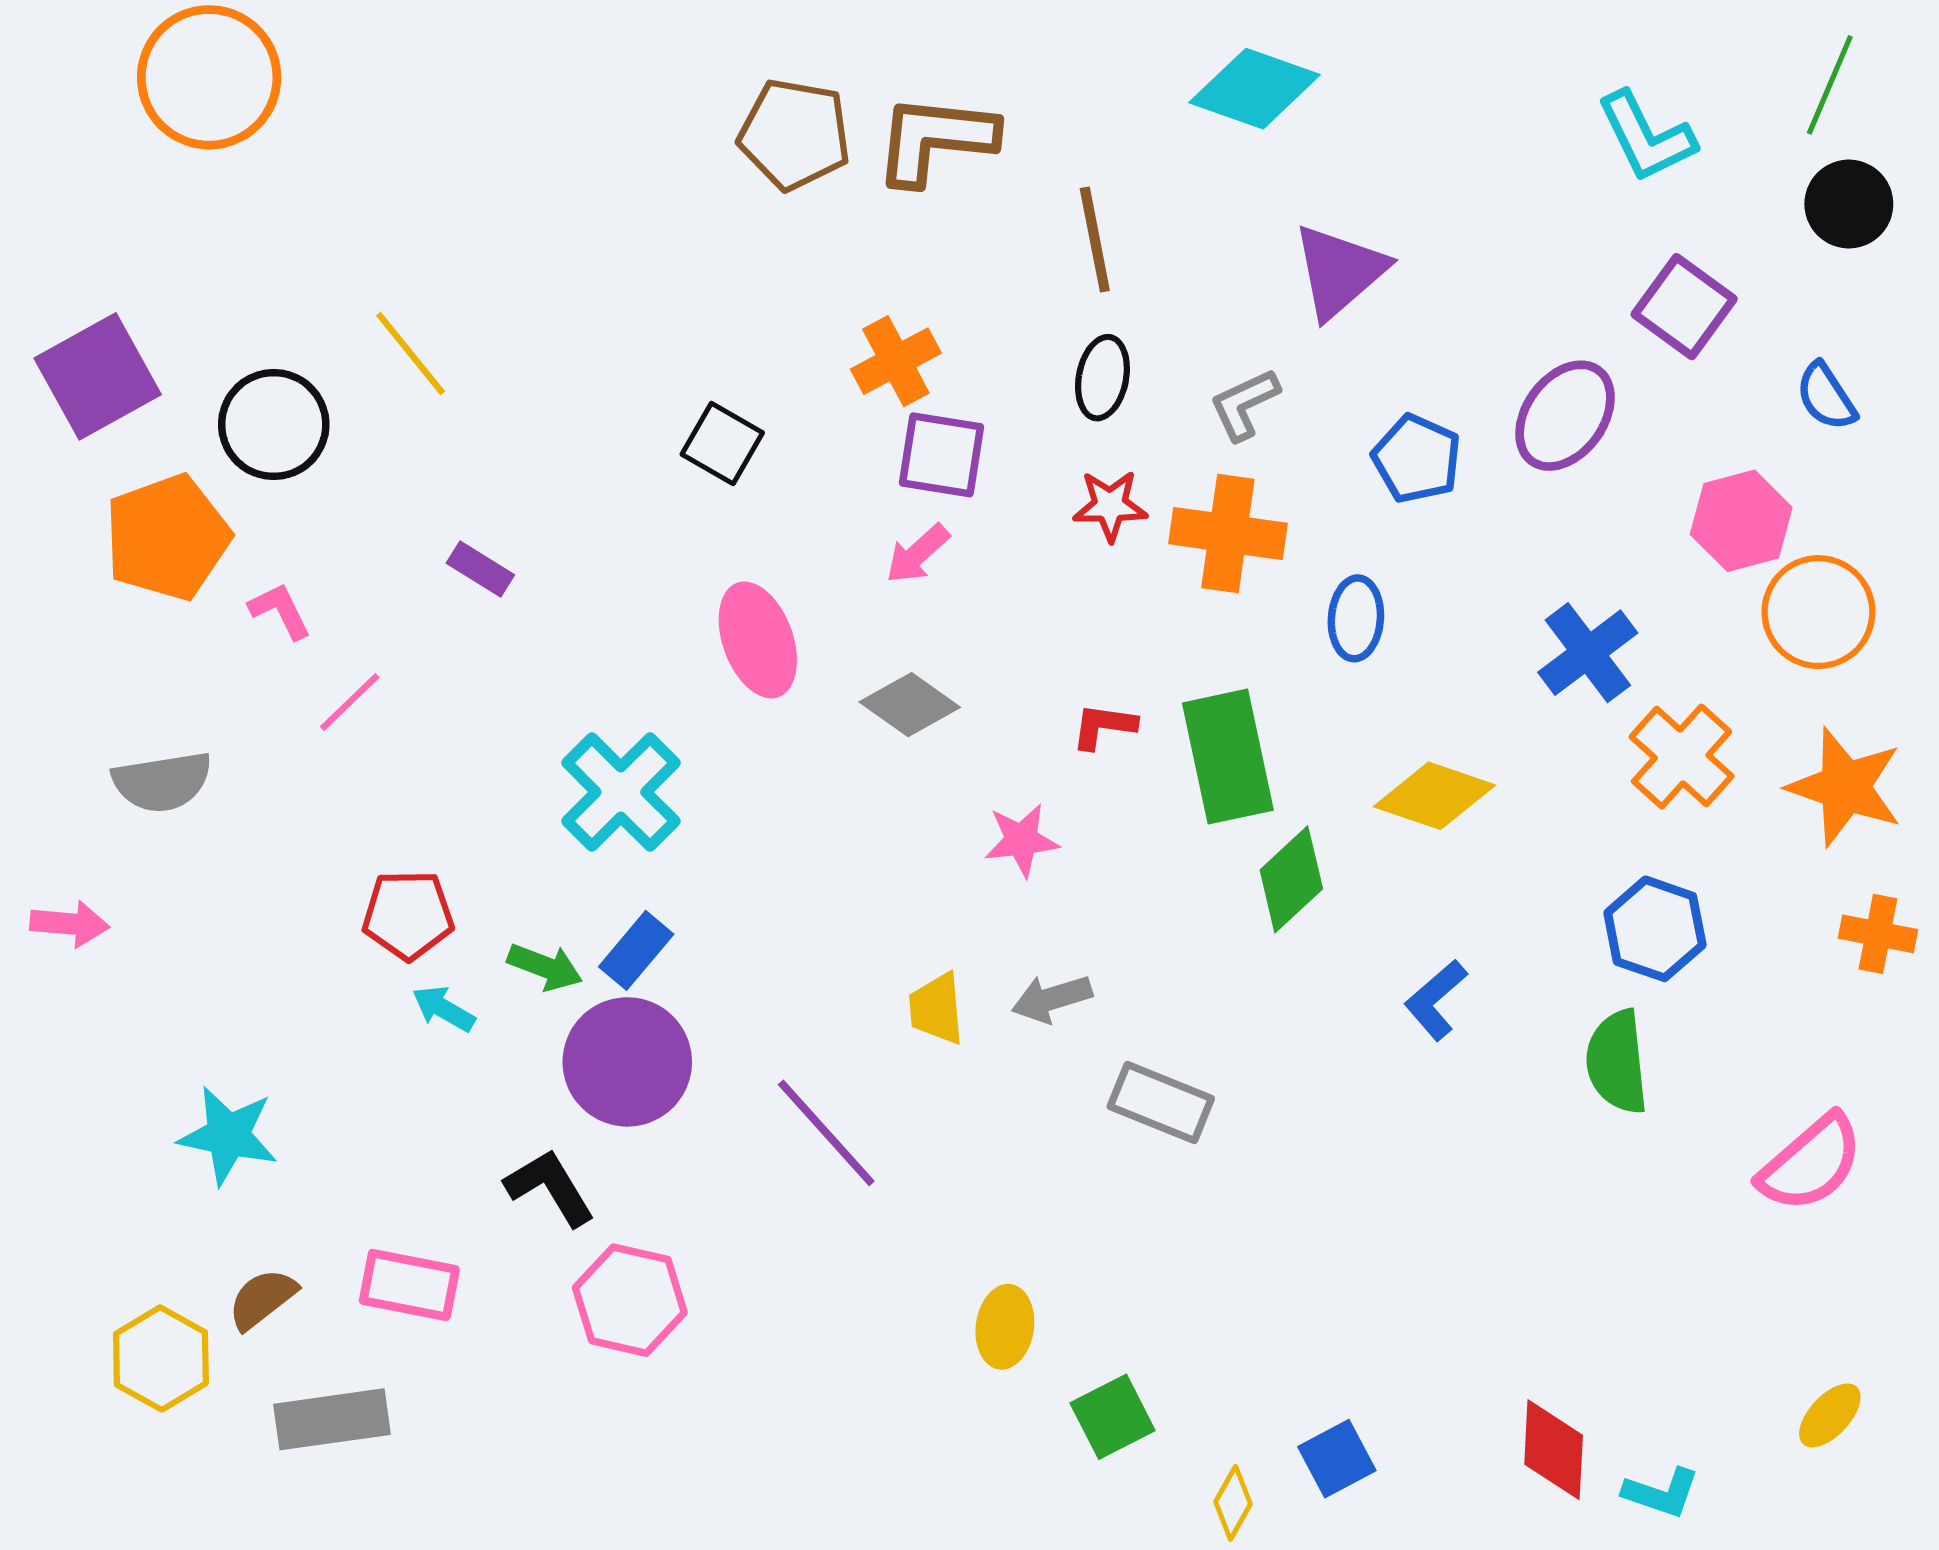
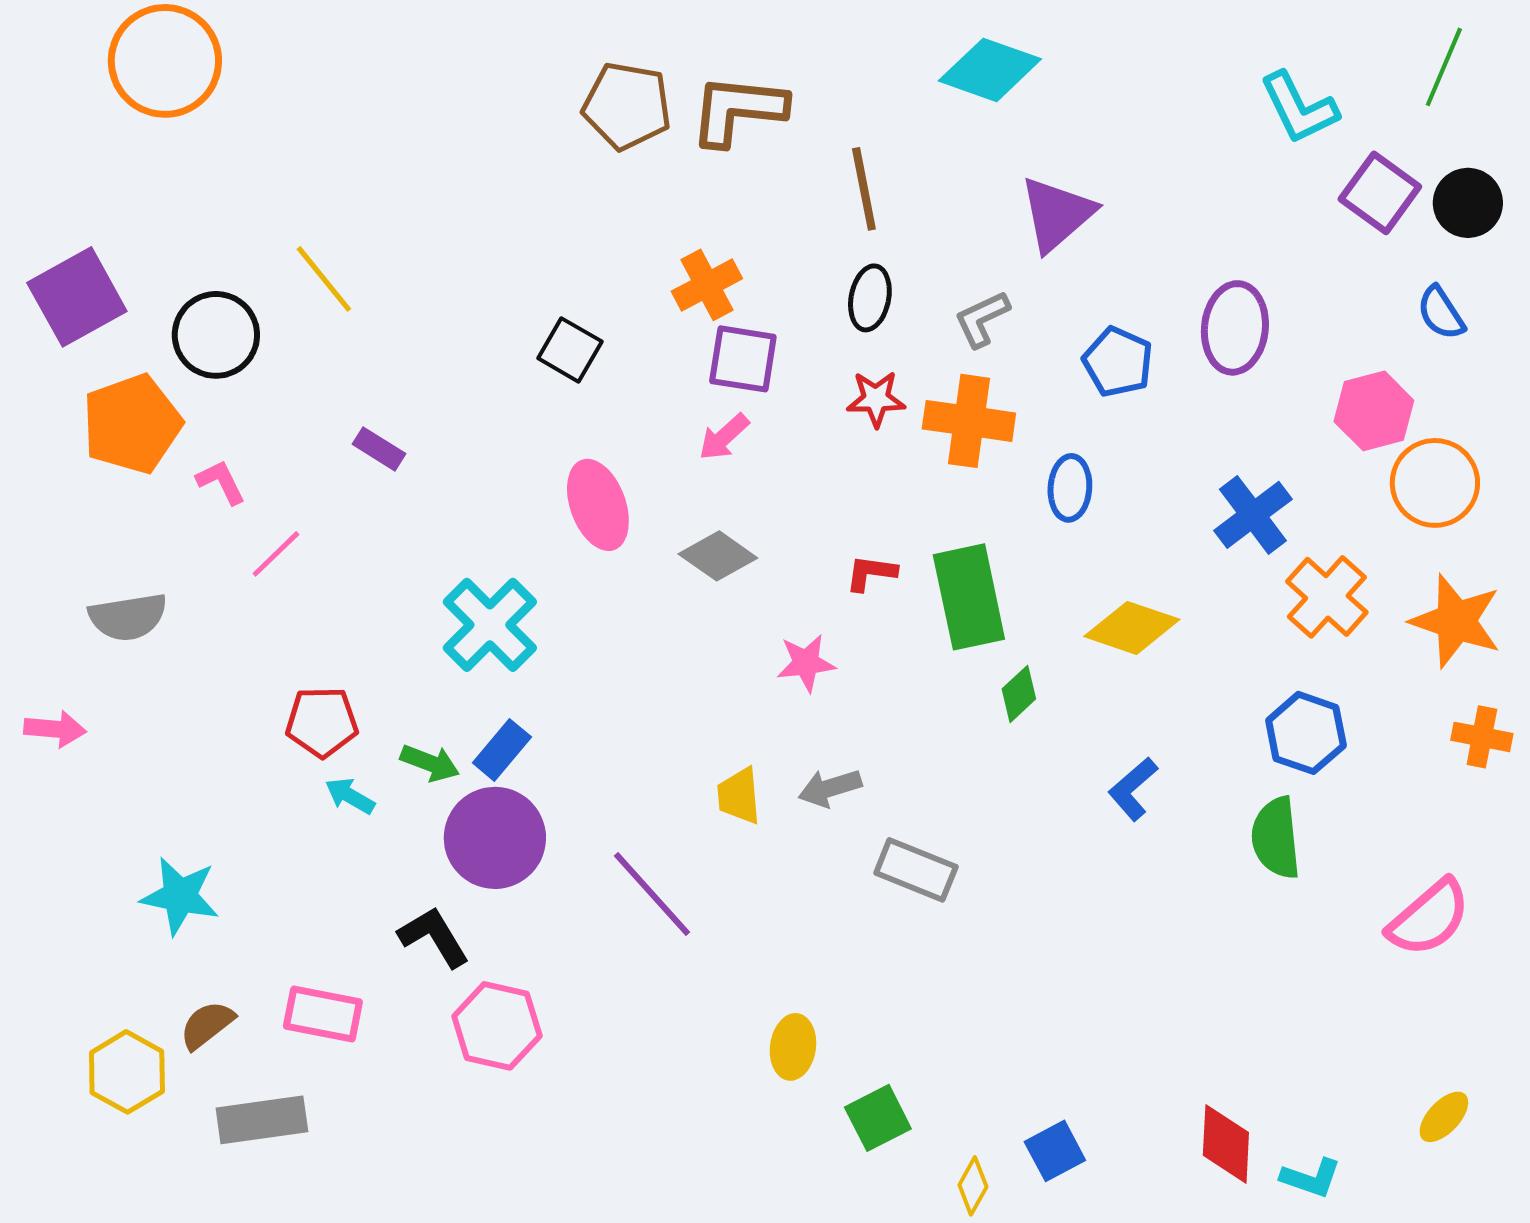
black circle: (1849, 204) -> (1468, 203), moved
purple square: (1684, 307) -> (1380, 193), moved
purple ellipse: (1565, 416) -> (1235, 328), turned -30
green diamond: (1291, 879) -> (1019, 694), size x0.7

